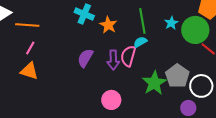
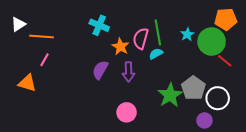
orange star: (108, 25) -> (120, 47), moved
pink semicircle: (128, 56) -> (141, 38), moved
orange triangle: (29, 71) -> (27, 83), moved

